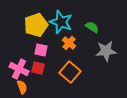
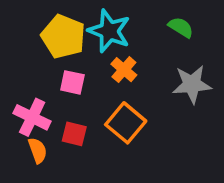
yellow pentagon: (36, 25) -> (63, 36), turned -30
green semicircle: (92, 27) -> (181, 27), moved
red square: (38, 68) -> (74, 134), moved

